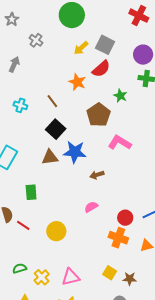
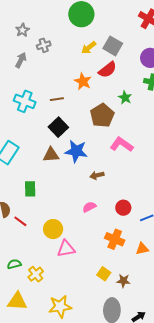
gray star: (12, 19) -> (22, 30), moved
gray cross: (36, 40) -> (44, 45), moved, turned 32
brown line: (52, 101) -> (57, 99), turned -64
cyan cross: (20, 105) -> (25, 101), size x1.5
red circle: (125, 218) -> (123, 208), moved
pink triangle: (71, 277) -> (66, 249), moved

